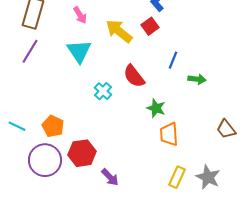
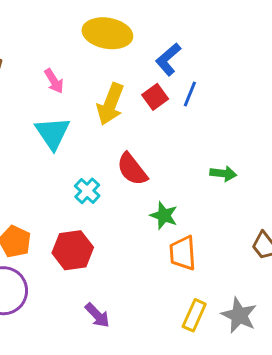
yellow arrow: (119, 31) -> (110, 104), turned -108
blue line: (173, 60) -> (190, 94), moved
red hexagon: (82, 153) -> (73, 250), moved

